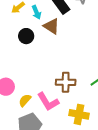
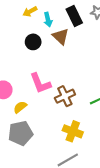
brown cross: (66, 82) -> (65, 96), turned -36
pink L-shape: (48, 102) -> (40, 83), moved

